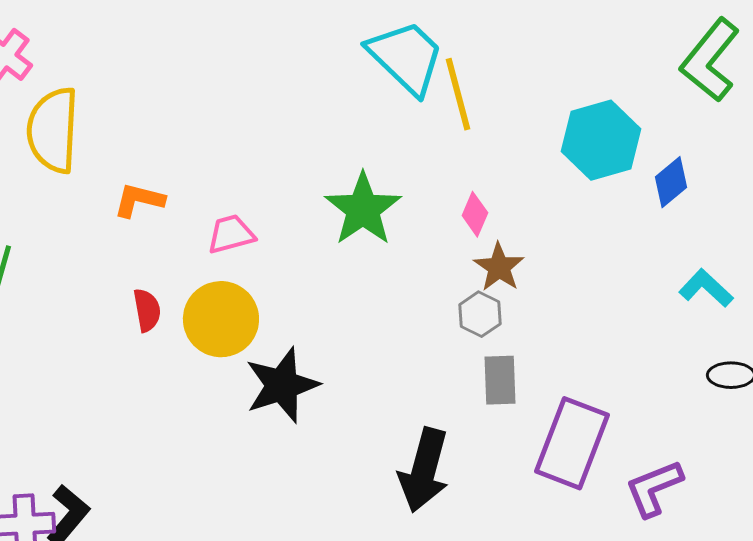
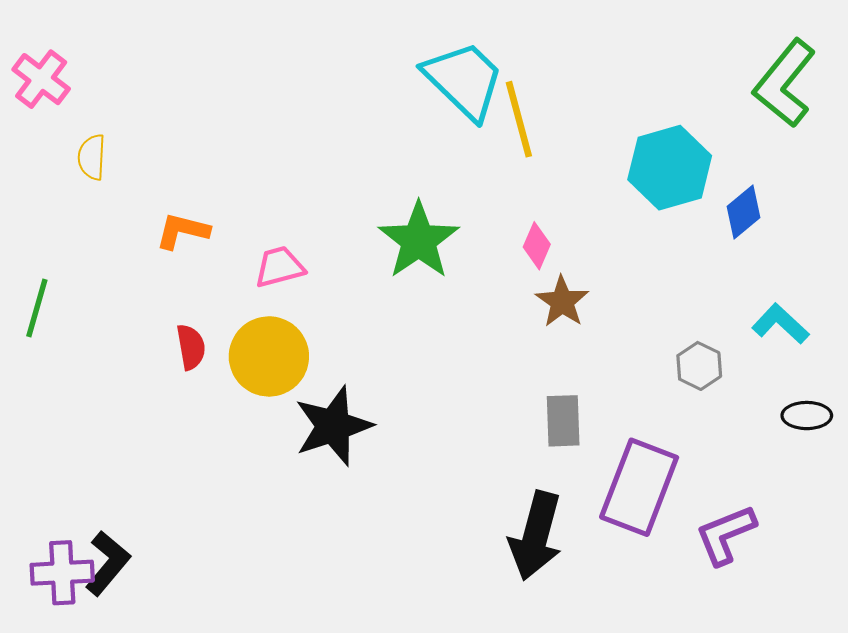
yellow semicircle: (53, 130) -> (92, 157), size x0.5
gray hexagon: (480, 314) -> (699, 366), moved
black arrow: (424, 470) -> (536, 536), moved

